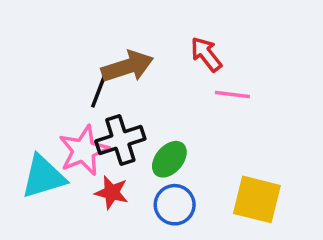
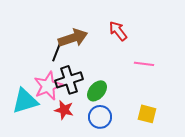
pink line: (232, 94) -> (144, 64), moved
yellow square: (257, 199) -> (147, 114), size x0.7

